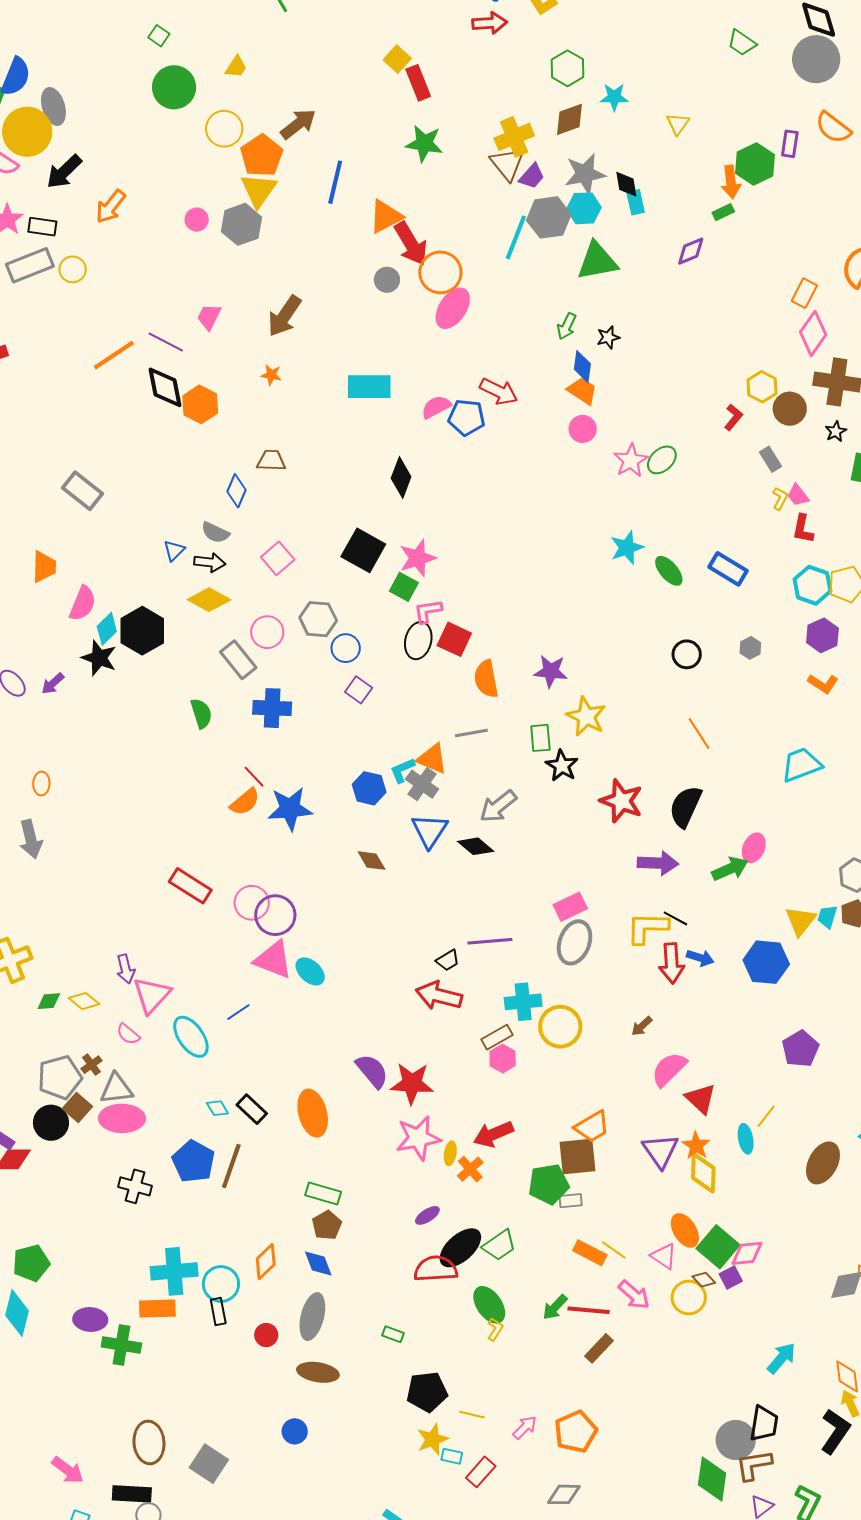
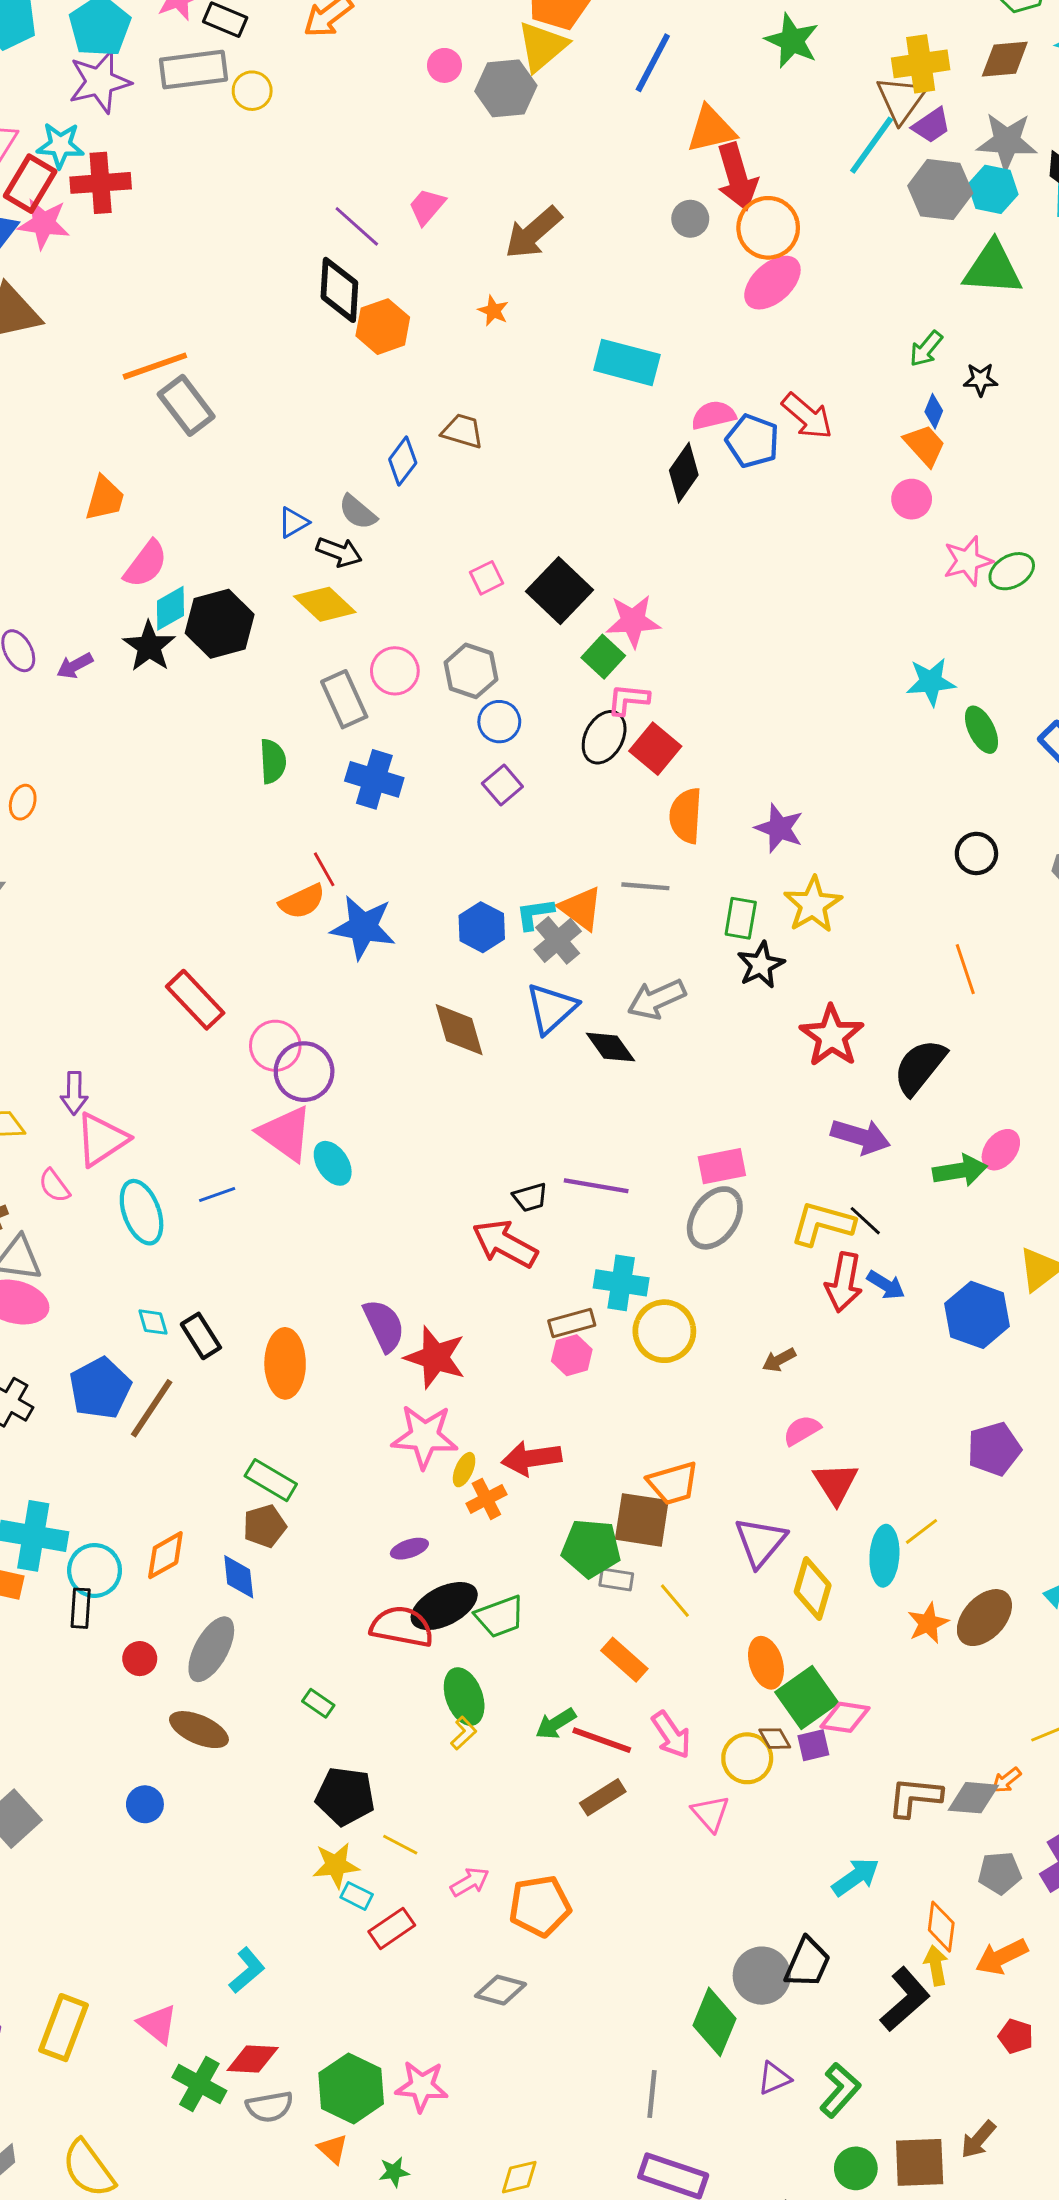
cyan line: (516, 237) -> (872, 145), moved
orange line: (114, 355) -> (155, 366), moved
blue diamond: (582, 367) -> (934, 411), size x0.7
black diamond: (401, 477) -> (684, 473), moved
pink square: (278, 558) -> (487, 578), moved, size x0.7
brown diamond: (372, 861) -> (459, 1030), size x1.4
pink semicircle: (669, 1069) -> (802, 1430), size x0.7
cyan ellipse: (746, 1139) -> (884, 1556), size x1.4
orange star: (696, 1146) -> (928, 1623), moved
yellow line: (614, 1250) -> (675, 1601), moved
pink triangle: (664, 1256) -> (710, 1813), moved
brown L-shape: (754, 1465) -> (915, 1797), moved

